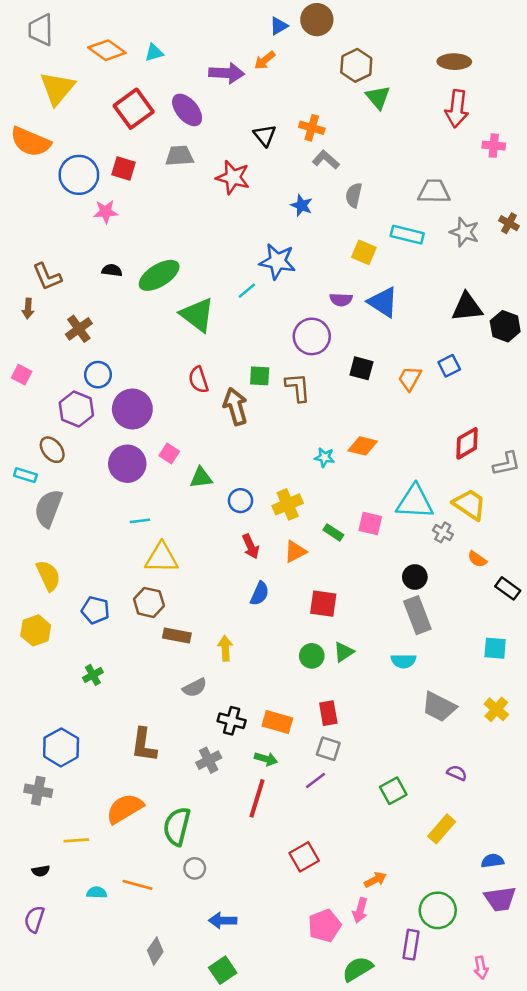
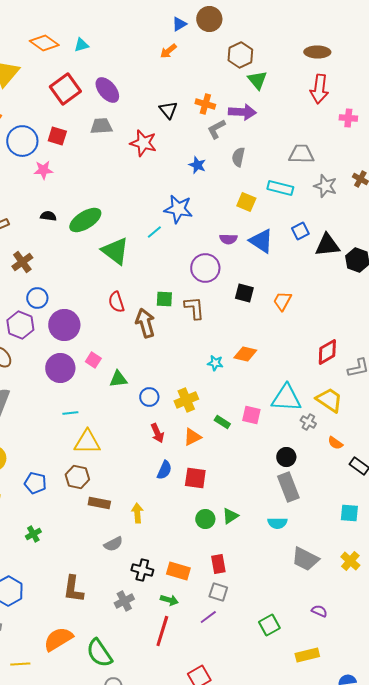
purple arrow: (227, 73) -> (242, 112), moved
gray L-shape: (326, 160) -> (216, 129), turned -70
blue square: (449, 366) -> (300, 231), moved
red square: (323, 604) -> (195, 478), moved
green semicircle: (177, 826) -> (99, 653), turned -48
yellow rectangle: (442, 829) -> (307, 655), turned 35

